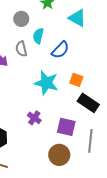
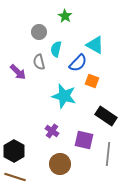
cyan triangle: (77, 18) -> (95, 45), moved
orange square: (76, 80) -> (92, 81), moved
brown circle: (59, 155) -> (60, 164), moved

